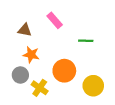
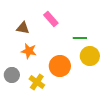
gray circle: (20, 75) -> (12, 75), moved
yellow circle: (93, 86) -> (90, 56), moved

